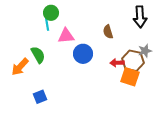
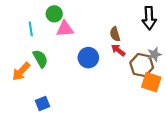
cyan line: (47, 24) -> (31, 29), moved
pink triangle: (66, 36) -> (65, 29), moved
red arrow: (117, 63) -> (118, 50), moved, turned 40
orange square: (130, 77) -> (151, 82), moved

